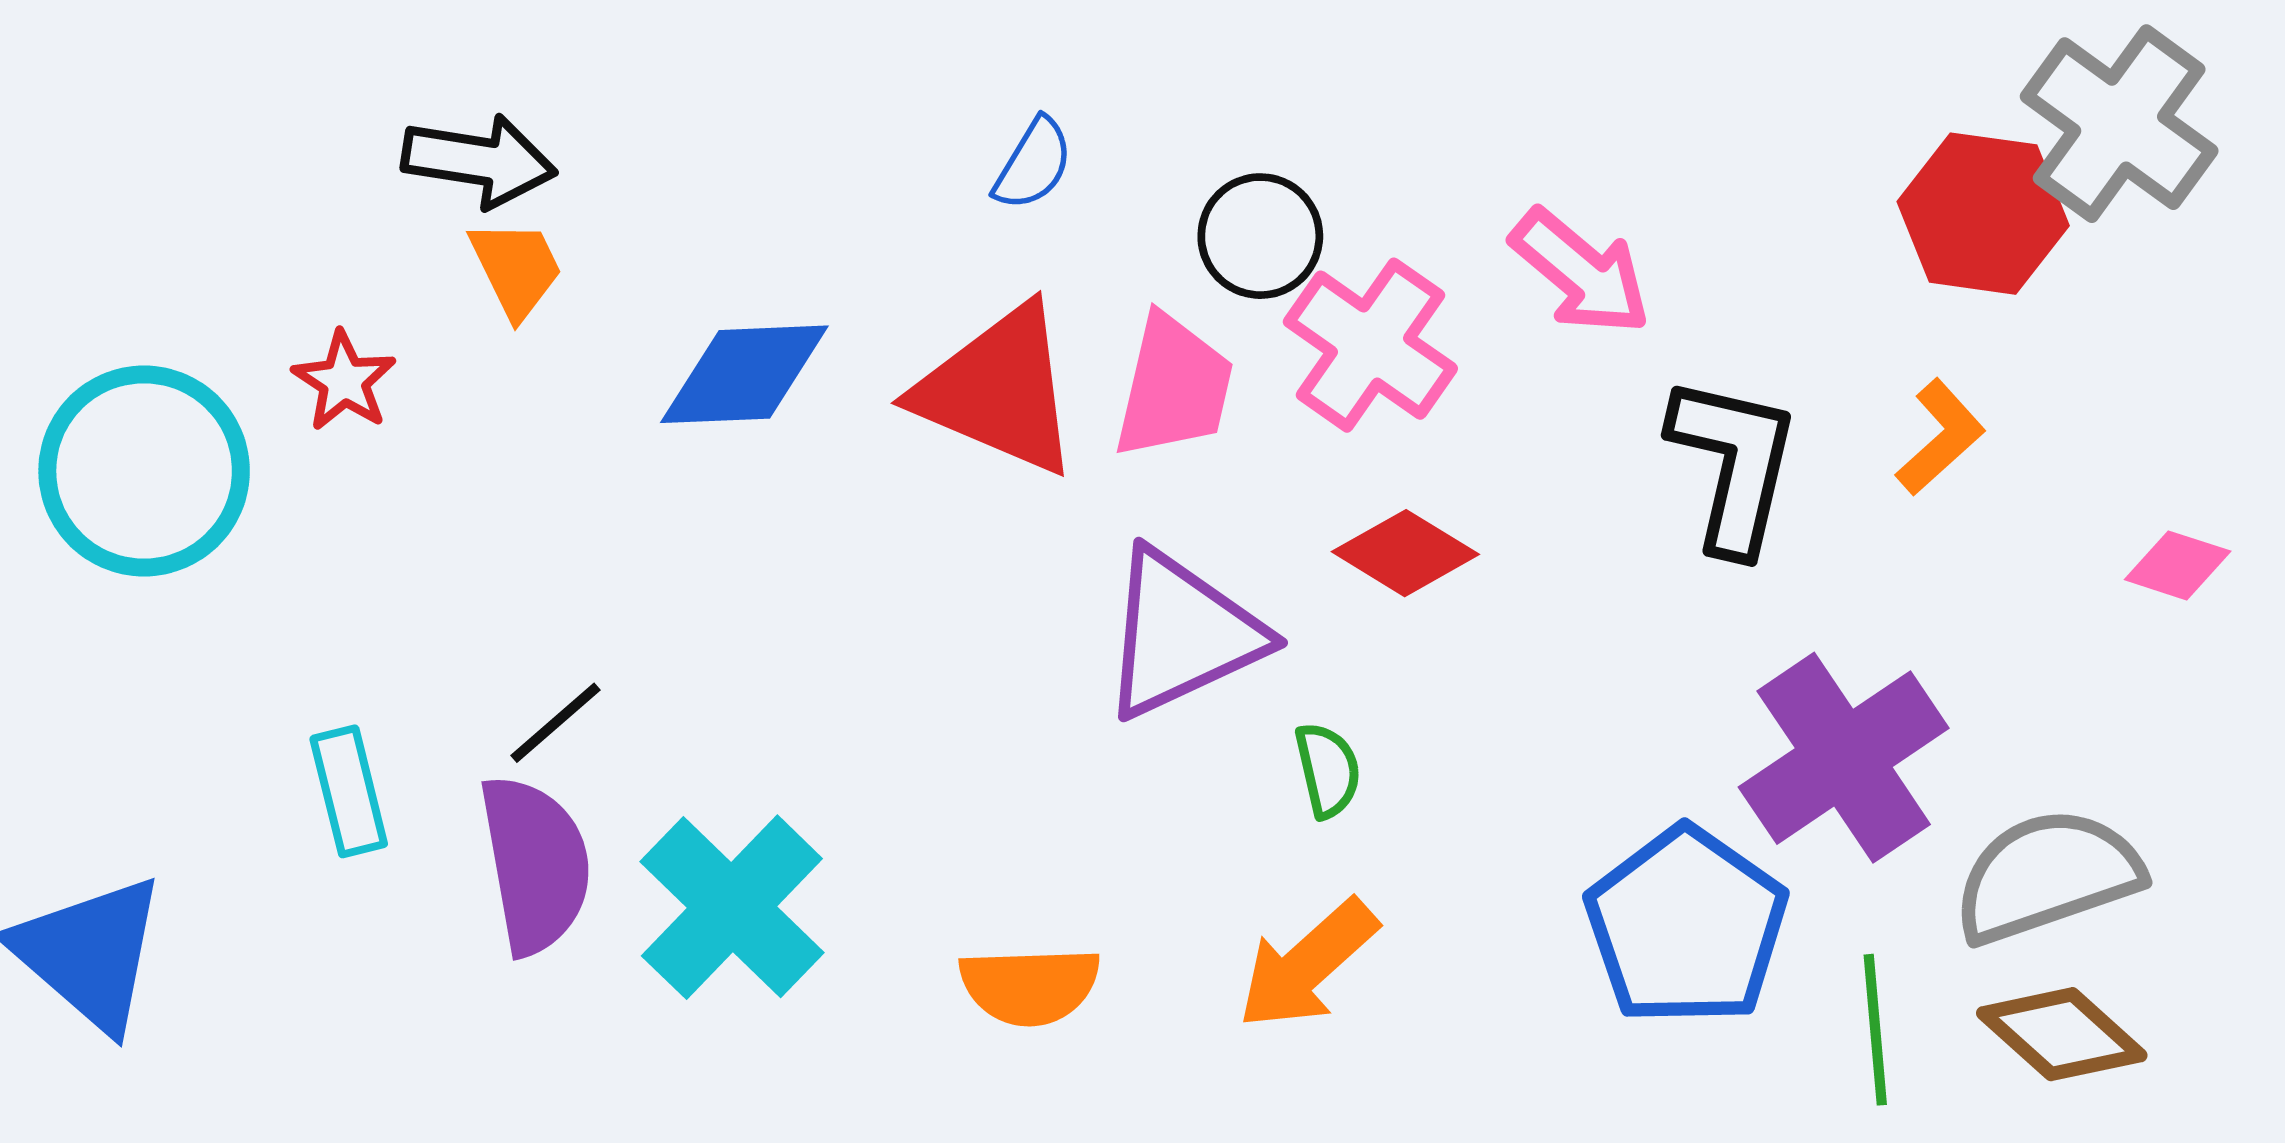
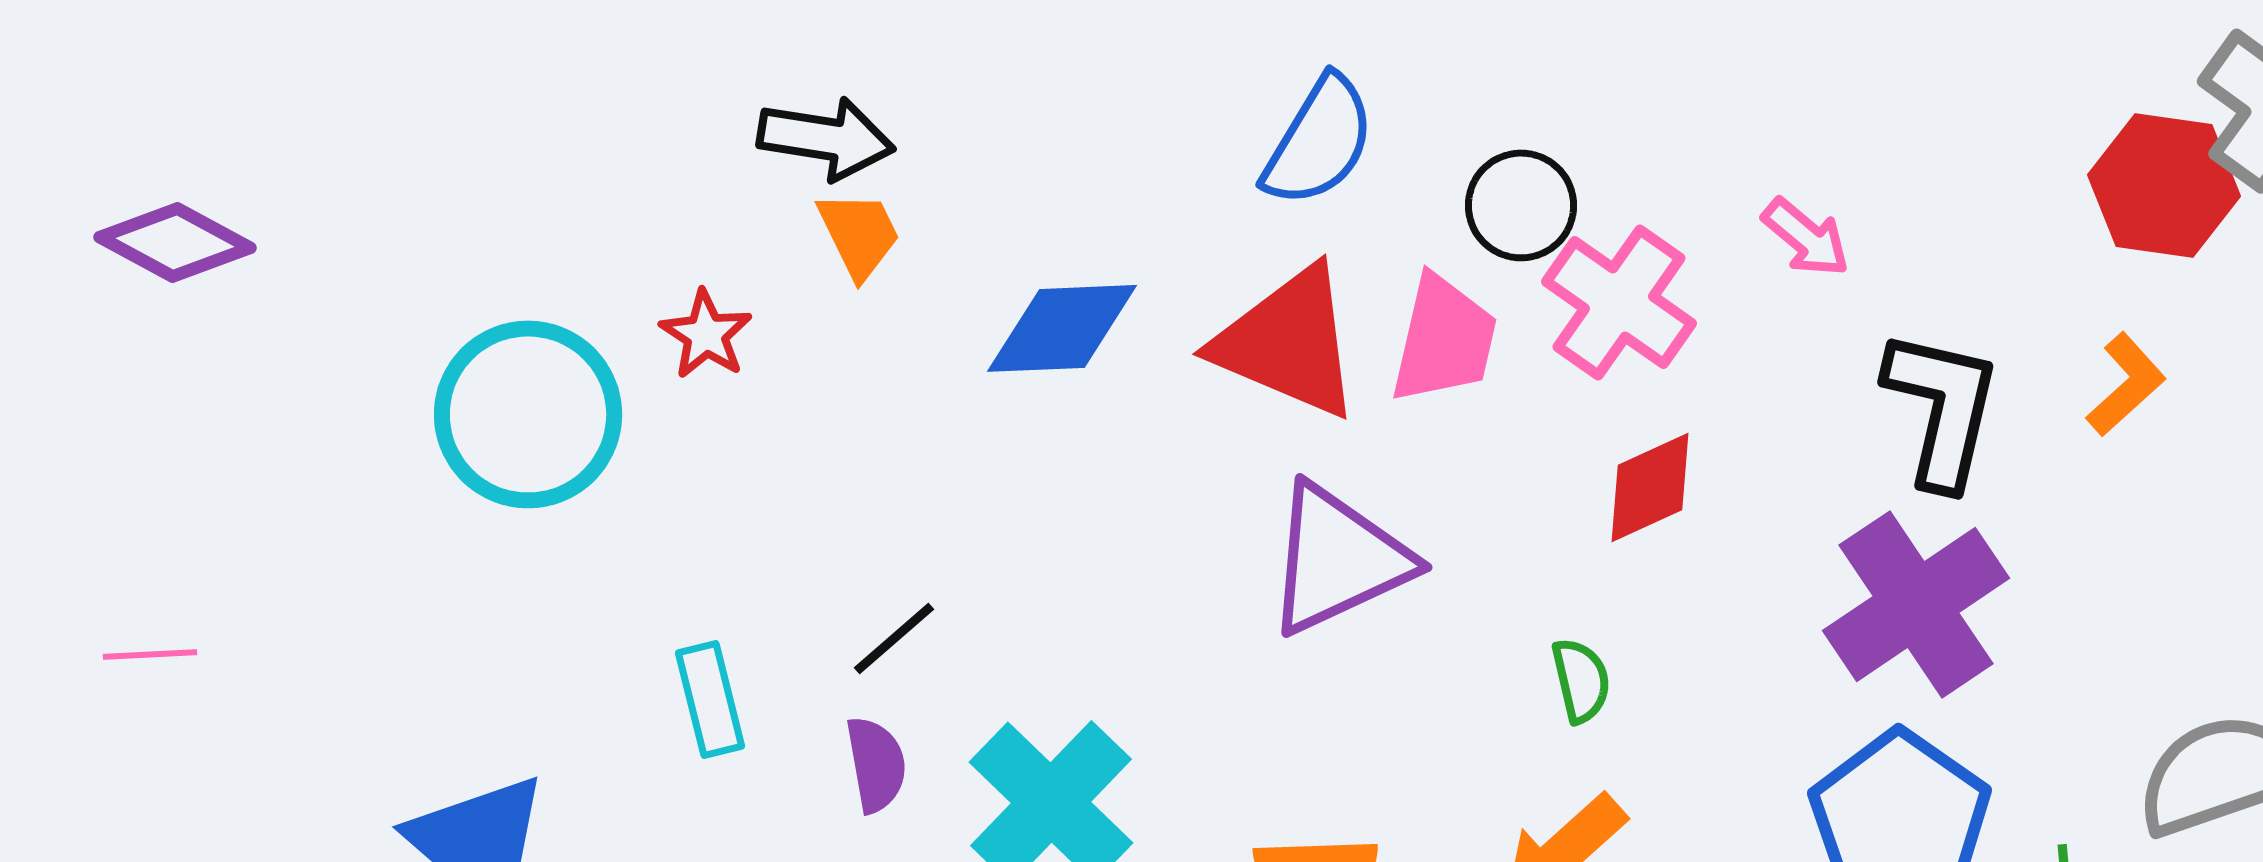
blue semicircle: (1033, 164) -> (1319, 141), size x1.6
pink arrow: (1581, 272) -> (1806, 237), size x0.7
red diamond: (1405, 553) -> (1650, 487), turned -56
purple triangle: (1182, 634) -> (1338, 559), moved
purple cross: (1844, 758) -> (1916, 604), moved
purple semicircle: (535, 864) -> (876, 764), size x0.6

